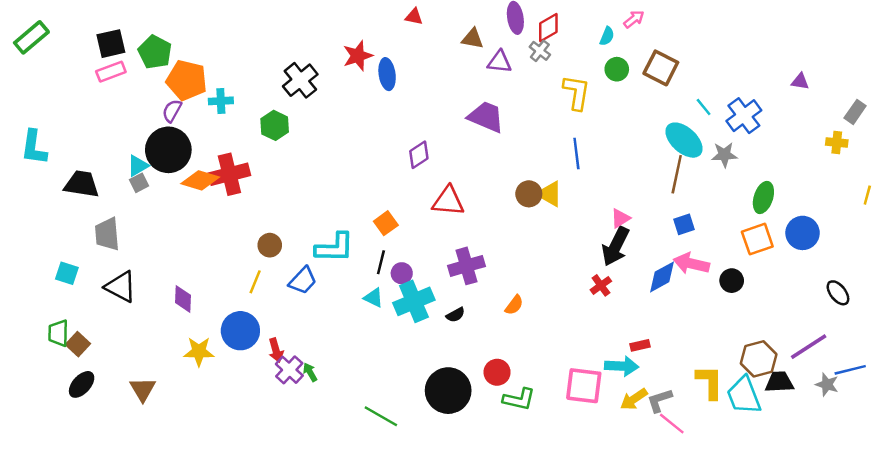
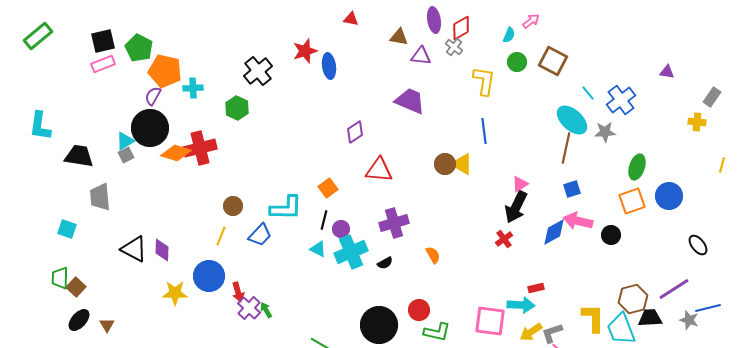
black triangle: (121, 287) -> (134, 249), moved
orange semicircle: (514, 305) -> (433, 255), turned -66
brown triangle: (143, 389) -> (107, 325), moved, size x0.7

